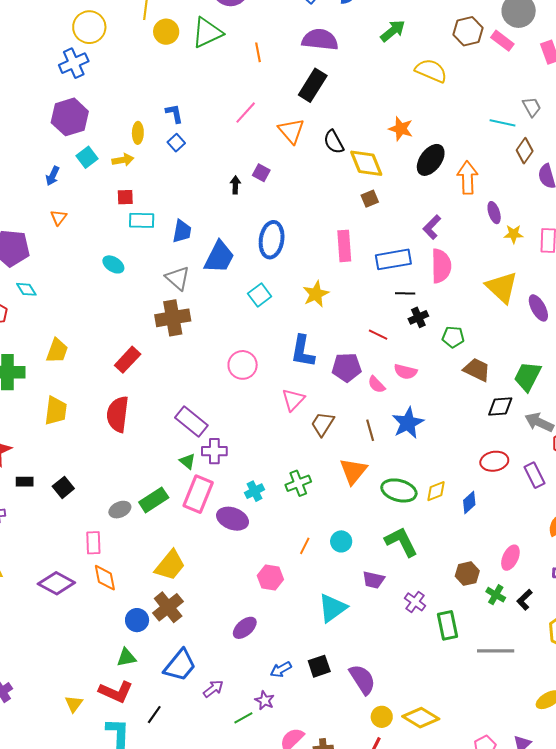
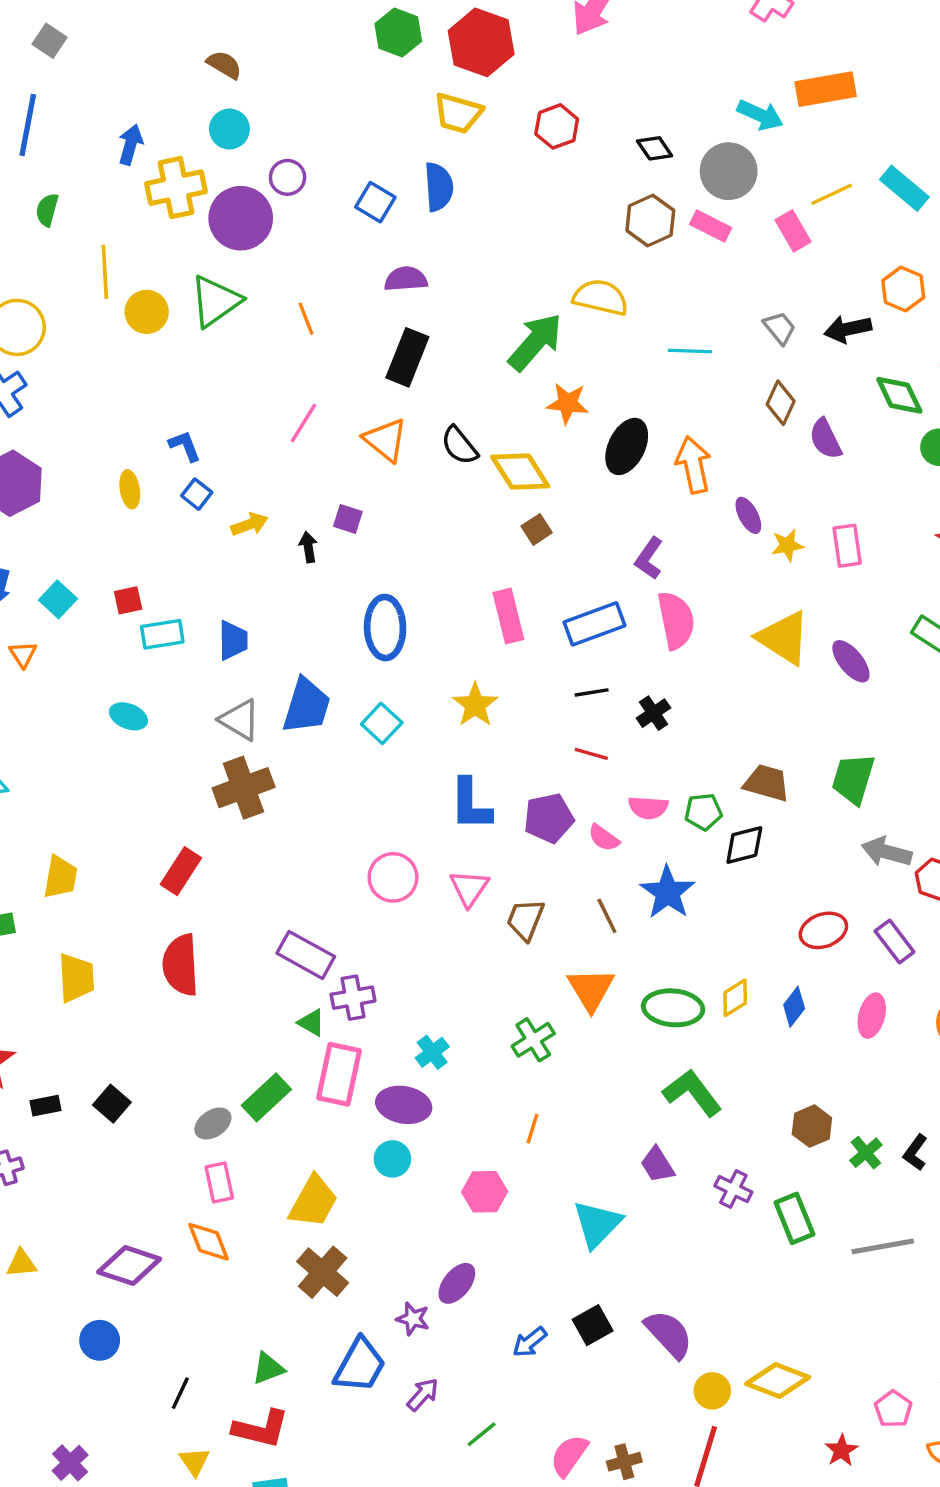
green arrow: (393, 31) -> (535, 342), moved, size x1.4
purple semicircle: (320, 40) -> (406, 279), size x0.7
cyan line: (503, 123) -> (690, 351), moved
cyan square: (87, 157) -> (58, 599), moved
yellow arrow: (123, 160) -> (250, 524), moved
blue trapezoid: (219, 257) -> (306, 706), moved
black line: (405, 293) -> (592, 692), moved
green pentagon: (453, 337) -> (703, 812), moved
pink circle: (243, 365) -> (393, 877), moved
black diamond: (500, 406) -> (744, 845), moved
green cross: (298, 483) -> (533, 1040), moved
cyan circle: (341, 541) -> (392, 1159), moved
pink rectangle: (93, 543) -> (219, 1183), moved
pink ellipse: (510, 558) -> (872, 1016), moved
purple trapezoid: (374, 580) -> (657, 1165), turned 55
green cross: (496, 595) -> (866, 1153), turned 30
blue circle: (137, 620) -> (100, 1340), moved
purple star: (265, 700) -> (413, 1319), moved
black line: (154, 715) -> (180, 1393), moved

